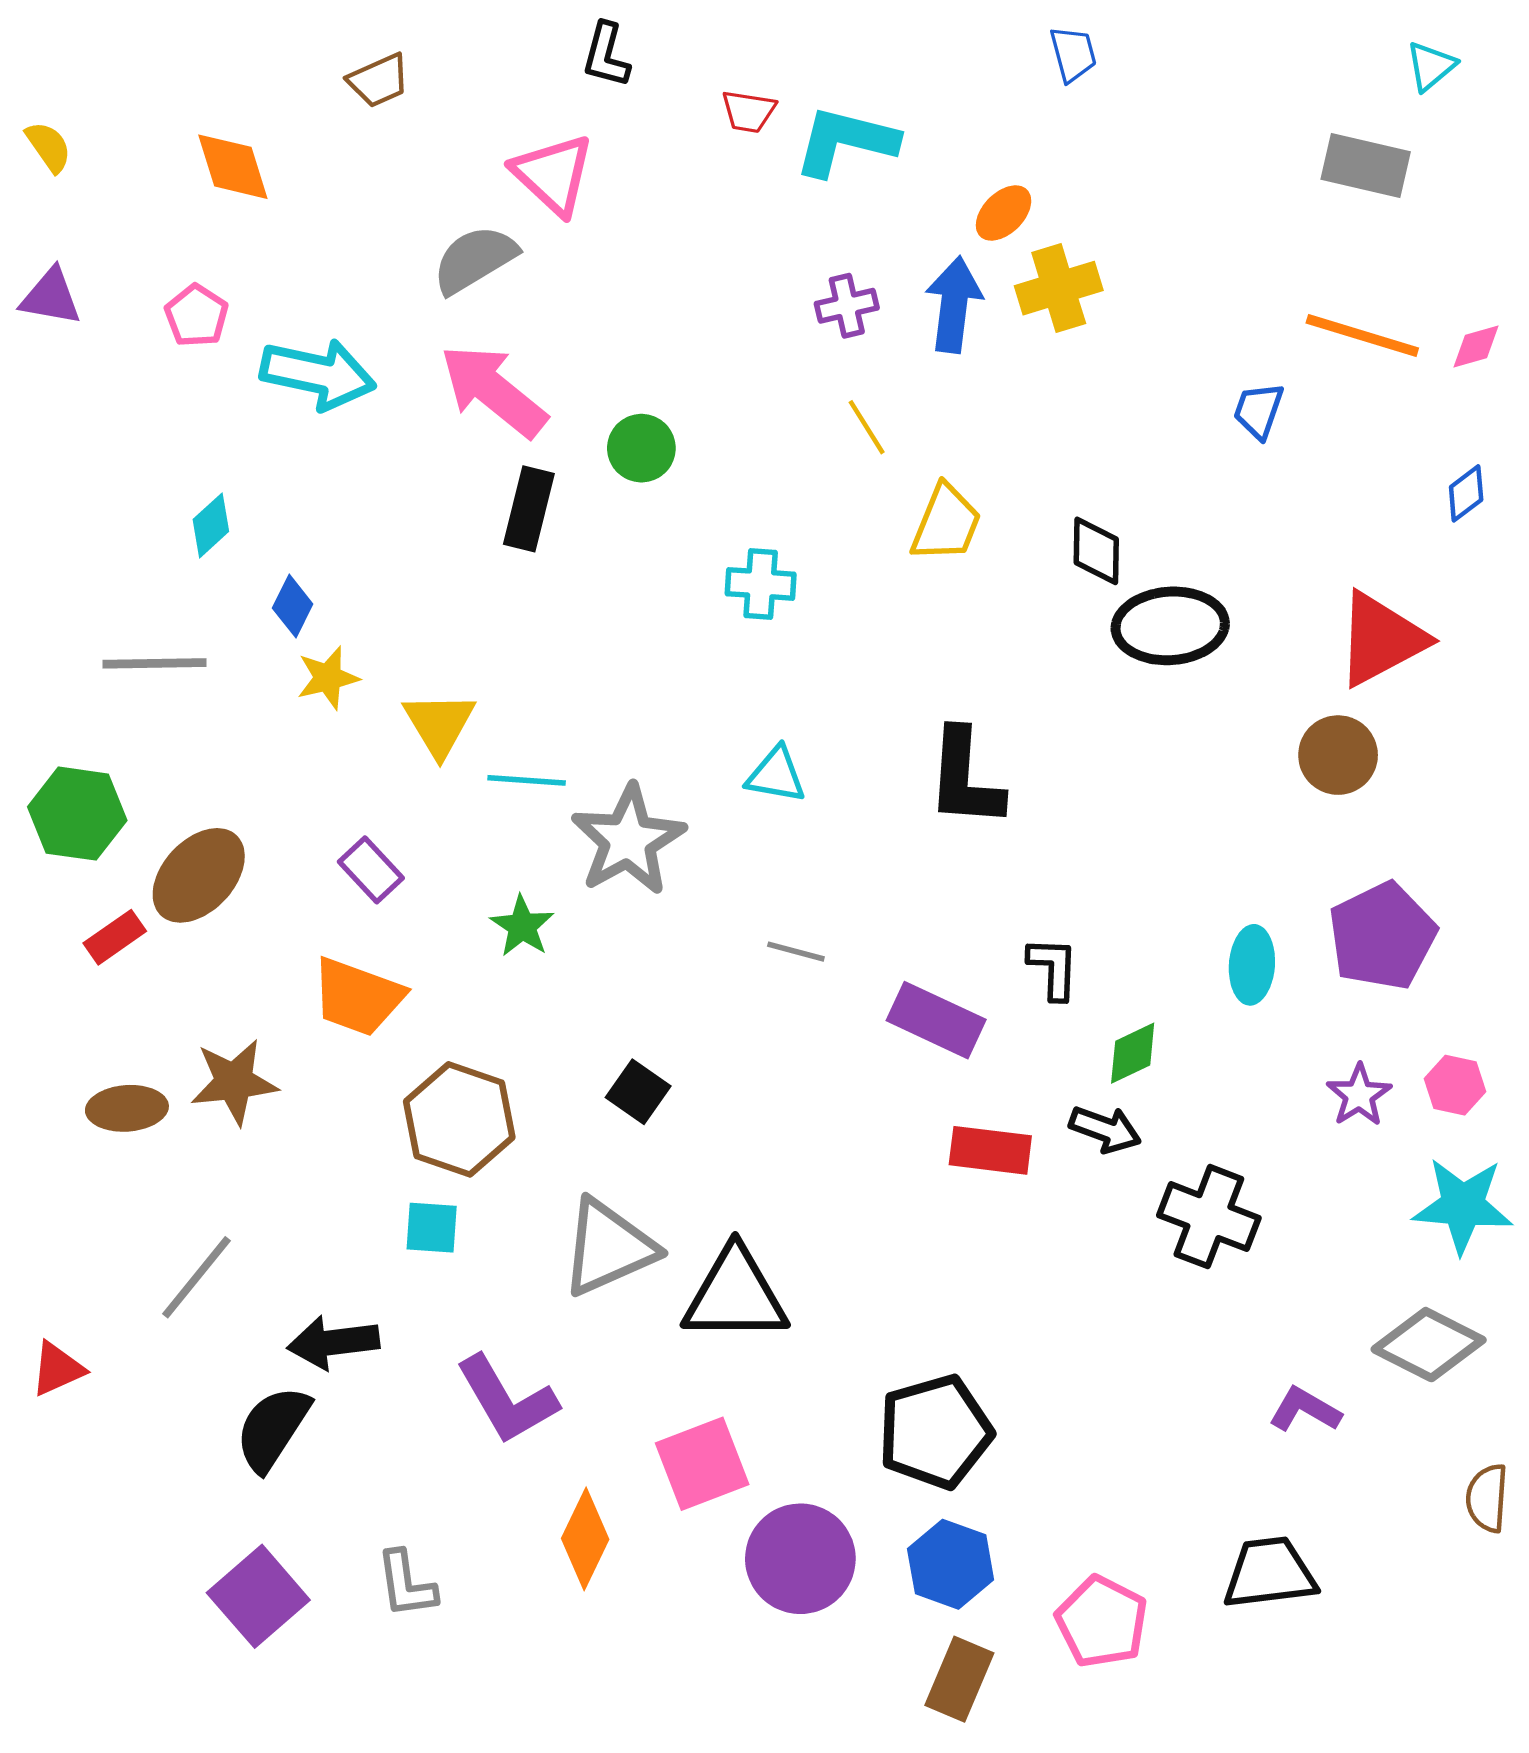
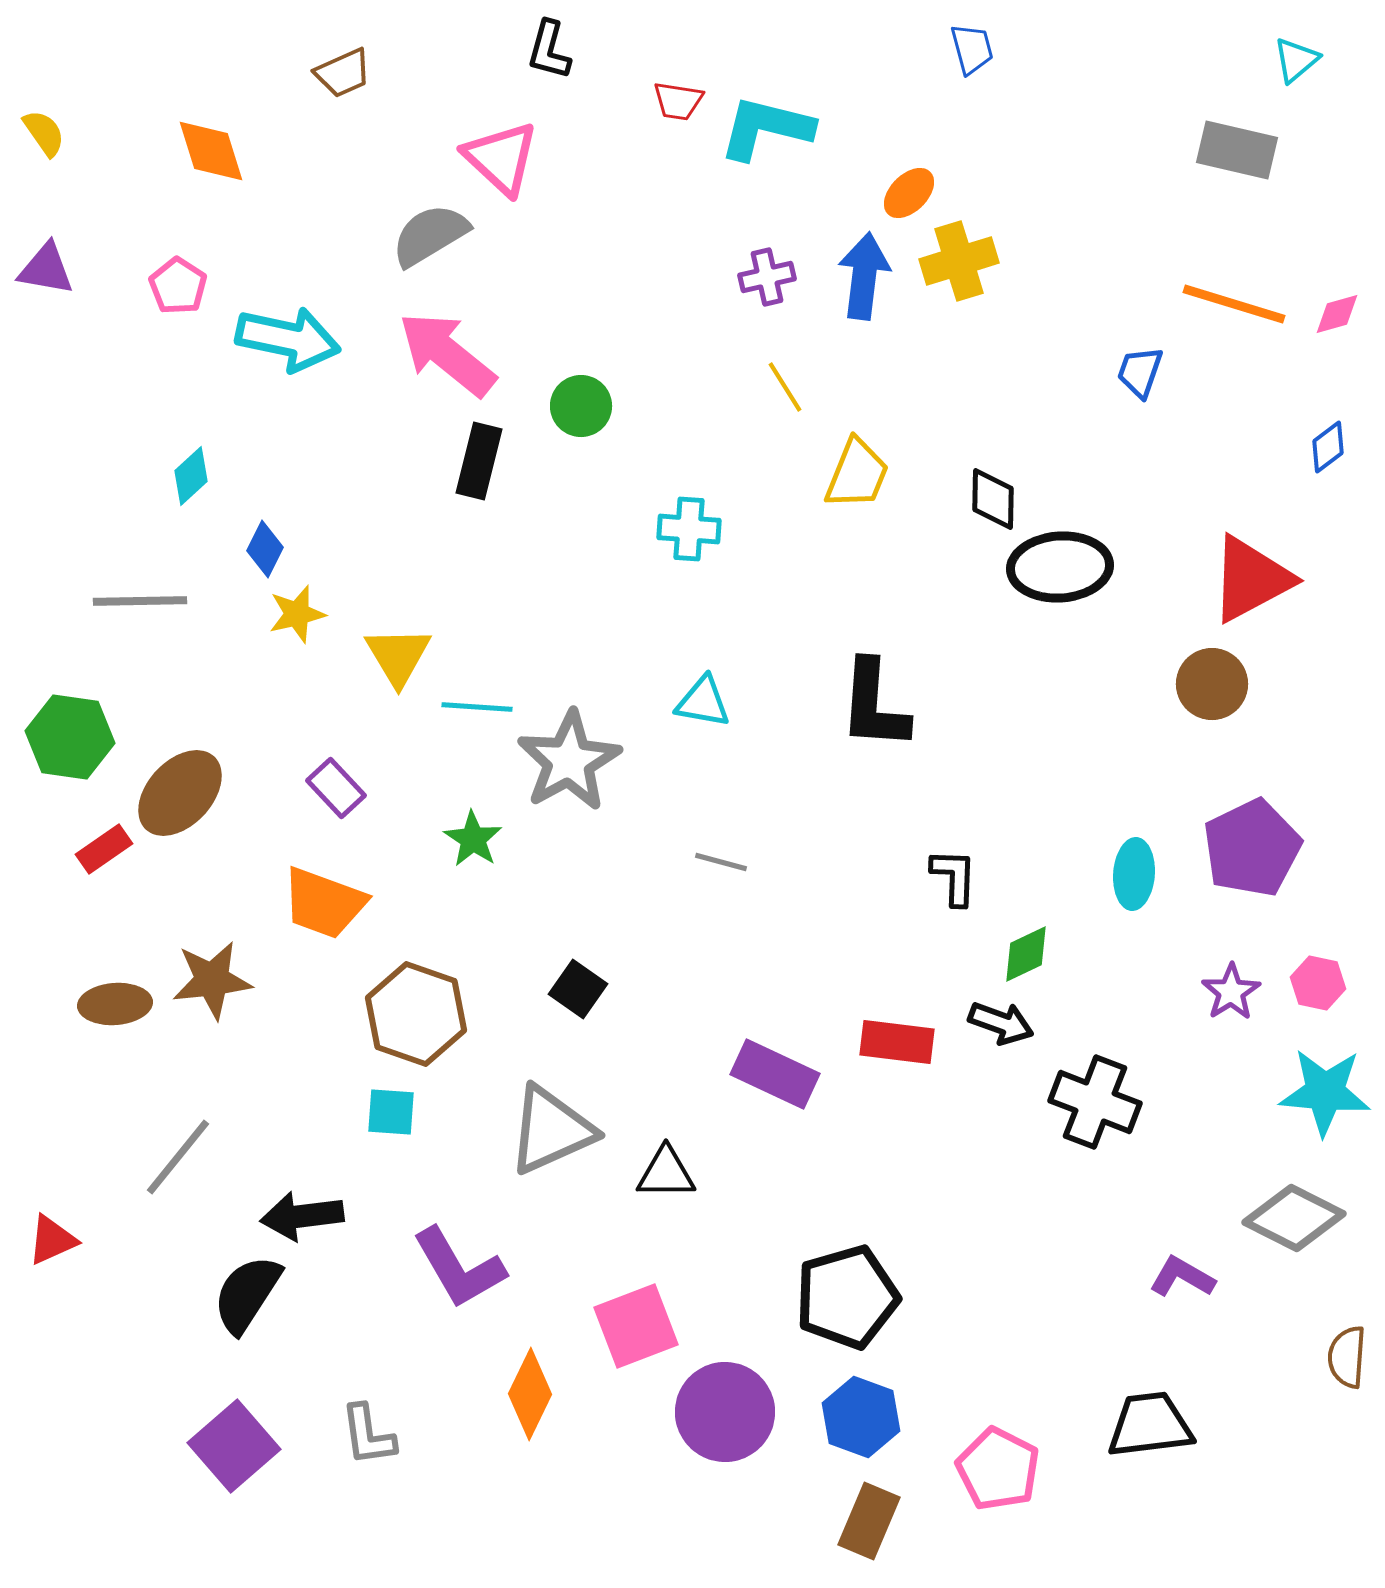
purple rectangle: (936, 1020) -> (775, 1074), moved
black triangle: (735, 1295) -> (666, 1173), size x0.6

